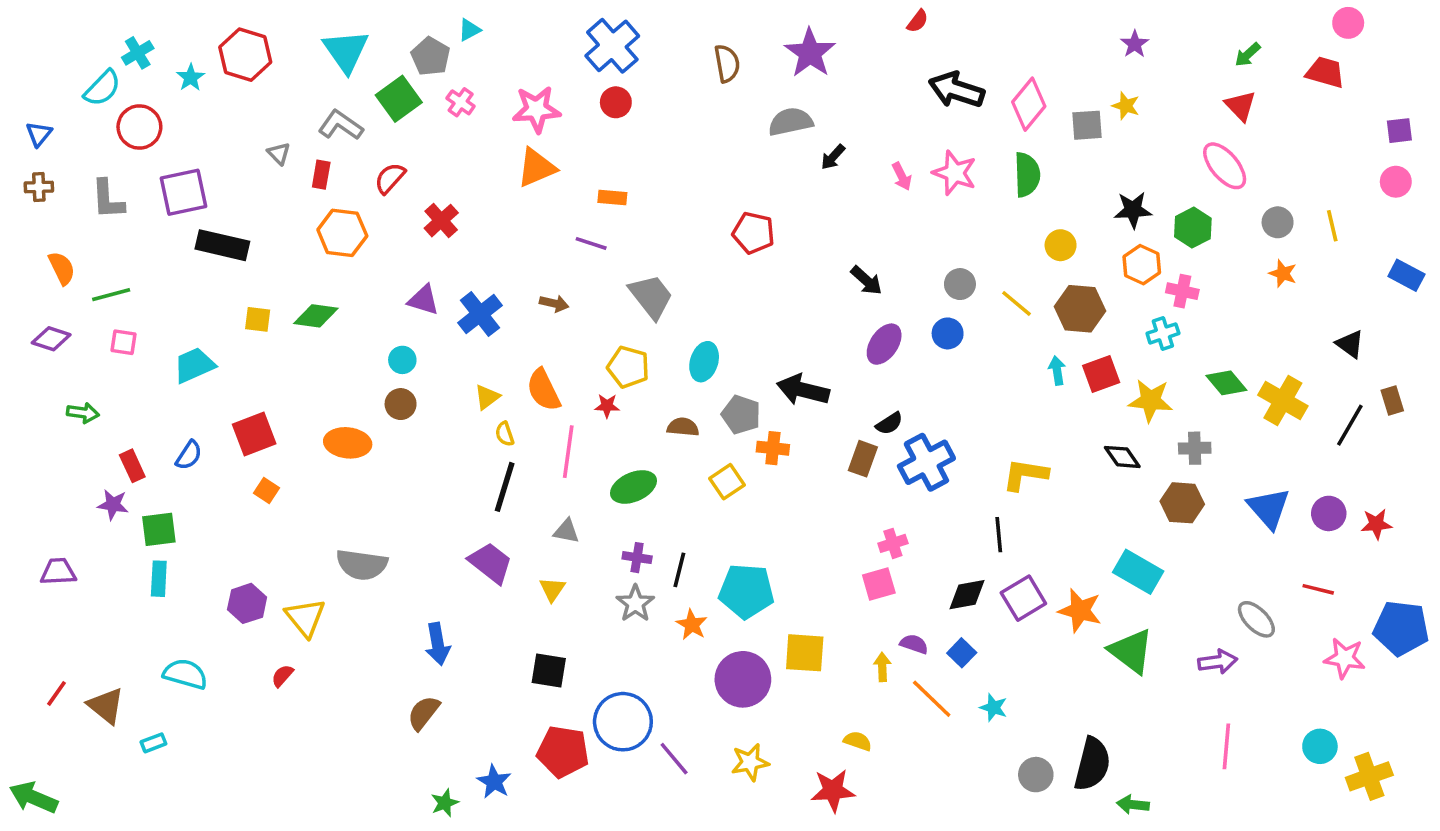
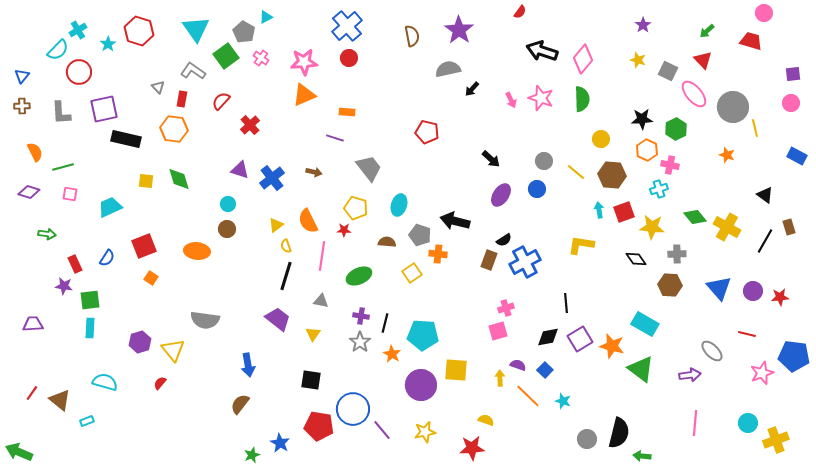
gray square: (1087, 125) -> (668, 71), moved, turned 30
gray circle: (1278, 222) -> (733, 107), moved, size x1.8
orange hexagon: (342, 233) -> (174, 129), moved
green diamond: (316, 316) -> (179, 179), turned 65
yellow L-shape: (1025, 475) -> (581, 245), moved
pink star: (1345, 658) -> (762, 373), turned -30

